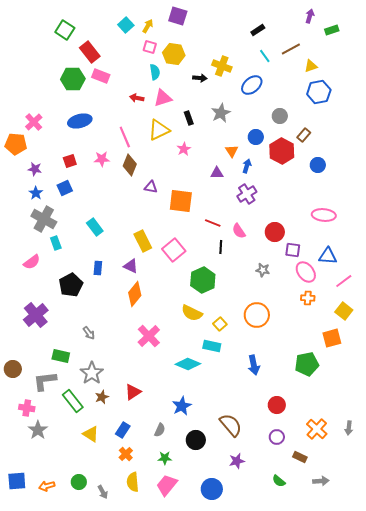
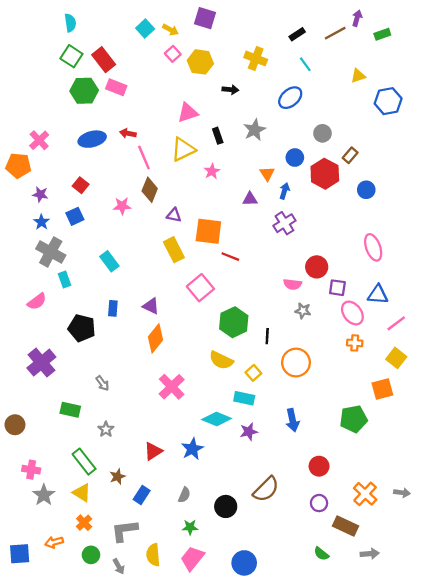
yellow arrow: (148, 26) -> (170, 30), turned 88
green square: (65, 30) -> (71, 56), moved
pink square: (150, 47) -> (173, 54), turned 32
brown line: (291, 49) -> (335, 33), moved
yellow cross: (222, 66) -> (256, 58), moved
cyan semicircle: (155, 72) -> (70, 23), moved
blue hexagon: (319, 92) -> (388, 101), moved
red arrow: (137, 98) -> (128, 133), moved
pink star: (102, 159) -> (122, 206), moved
red square: (70, 161) -> (81, 185), turned -32
pink ellipse: (324, 215) -> (373, 247), turned 65
red line: (213, 223) -> (230, 257), moved
pink semicircle: (239, 231) -> (293, 284), moved, turned -49
yellow rectangle: (143, 241) -> (174, 250), moved
black line: (221, 247) -> (267, 336), moved
black pentagon: (71, 285) -> (82, 328), turned -30
gray star: (92, 373) -> (106, 429), size x0.6
gray L-shape: (45, 381) -> (124, 531), moved
brown star: (102, 397) -> (117, 477), moved
blue star: (182, 406) -> (192, 449), moved
brown semicircle: (231, 425) -> (266, 489), turned 85
gray arrow: (349, 428) -> (402, 493), turned -88
yellow triangle: (91, 434) -> (82, 493), moved
orange cross: (126, 454) -> (84, 523), moved
brown rectangle: (300, 457) -> (346, 526), size x1.5
purple star: (237, 461) -> (249, 432), moved
orange arrow: (47, 486) -> (54, 542), moved

